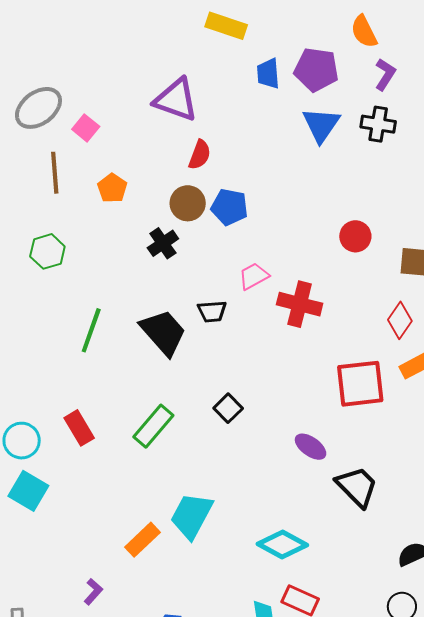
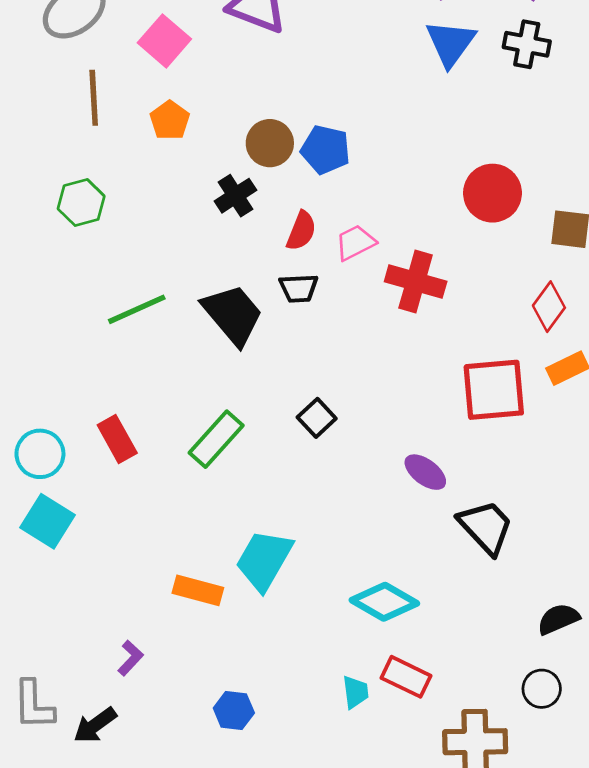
pink square: (86, 128) -> (164, 41), moved, size x1.4
red semicircle: (200, 155) -> (301, 231), moved
red circle: (355, 236) -> (492, 193), size x1.4
green line: (91, 330) -> (137, 309), turned 45
orange rectangle: (143, 540) -> (198, 590), turned 57

